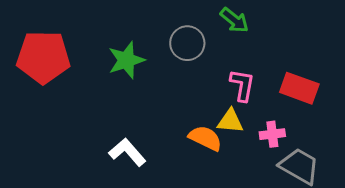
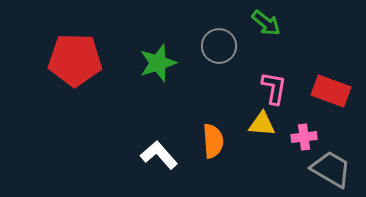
orange semicircle: (205, 138) -> (213, 141), moved, turned 60

